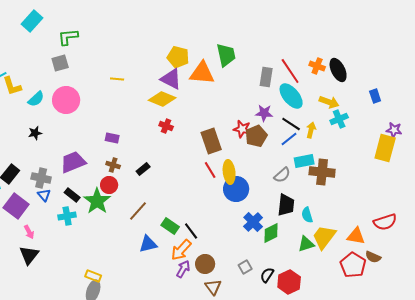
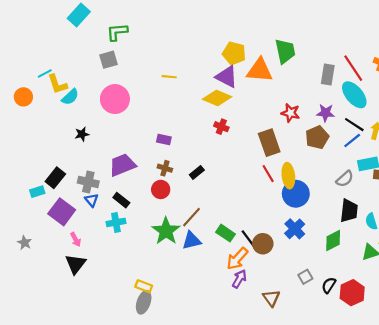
cyan semicircle: (36, 99) -> (70, 97), moved
red star: (242, 129) -> (290, 113), moved
green star: (97, 201) -> (166, 231), moved
blue cross: (253, 222) -> (295, 229), moved
blue triangle: (148, 244) -> (192, 241), moved
brown circle: (205, 264) -> (263, 244), moved

